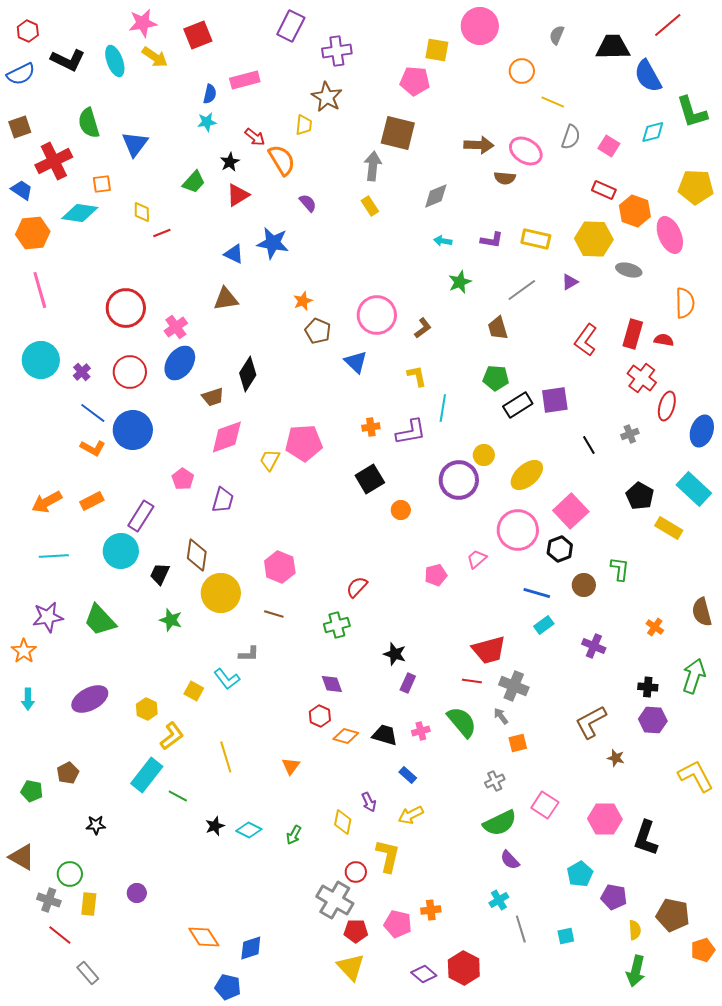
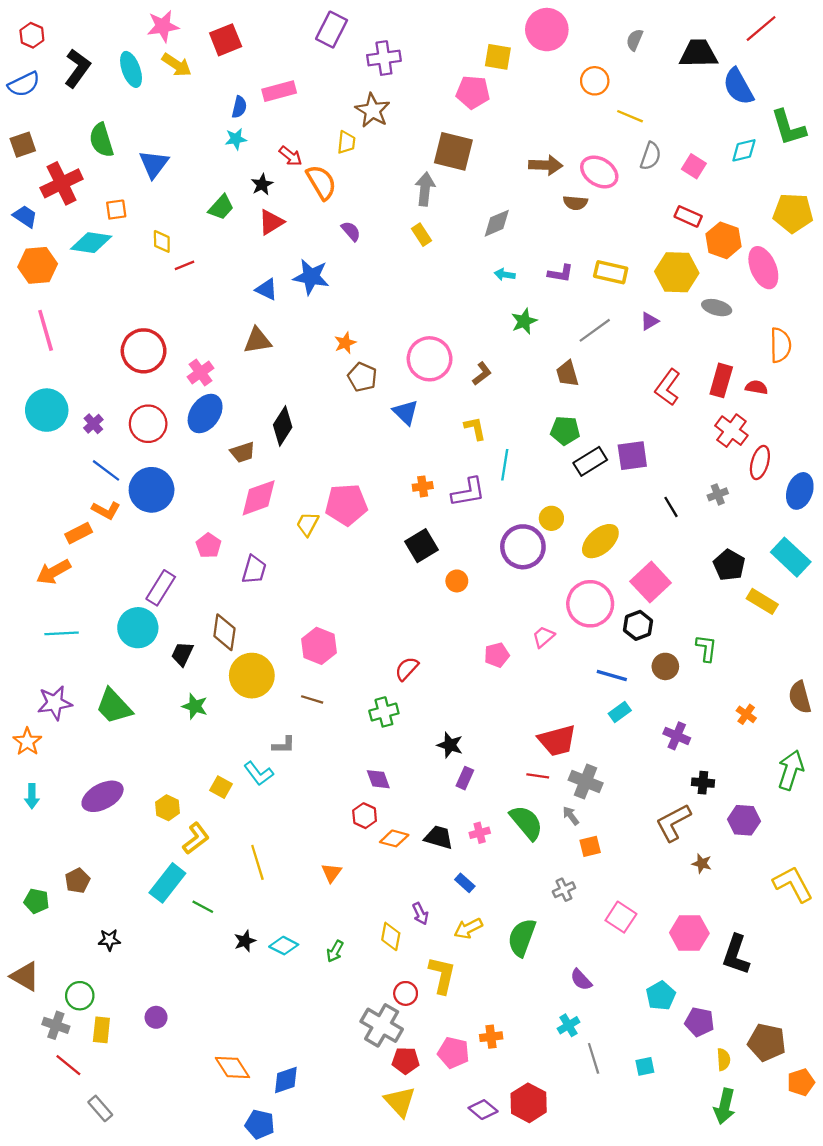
black L-shape: (68, 60) -> (77, 68), turned -80
orange rectangle: (92, 501) -> (79, 533), moved
black cross: (648, 687) -> (703, 783), moved
green semicircle: (500, 823) -> (522, 938), moved, turned 136

